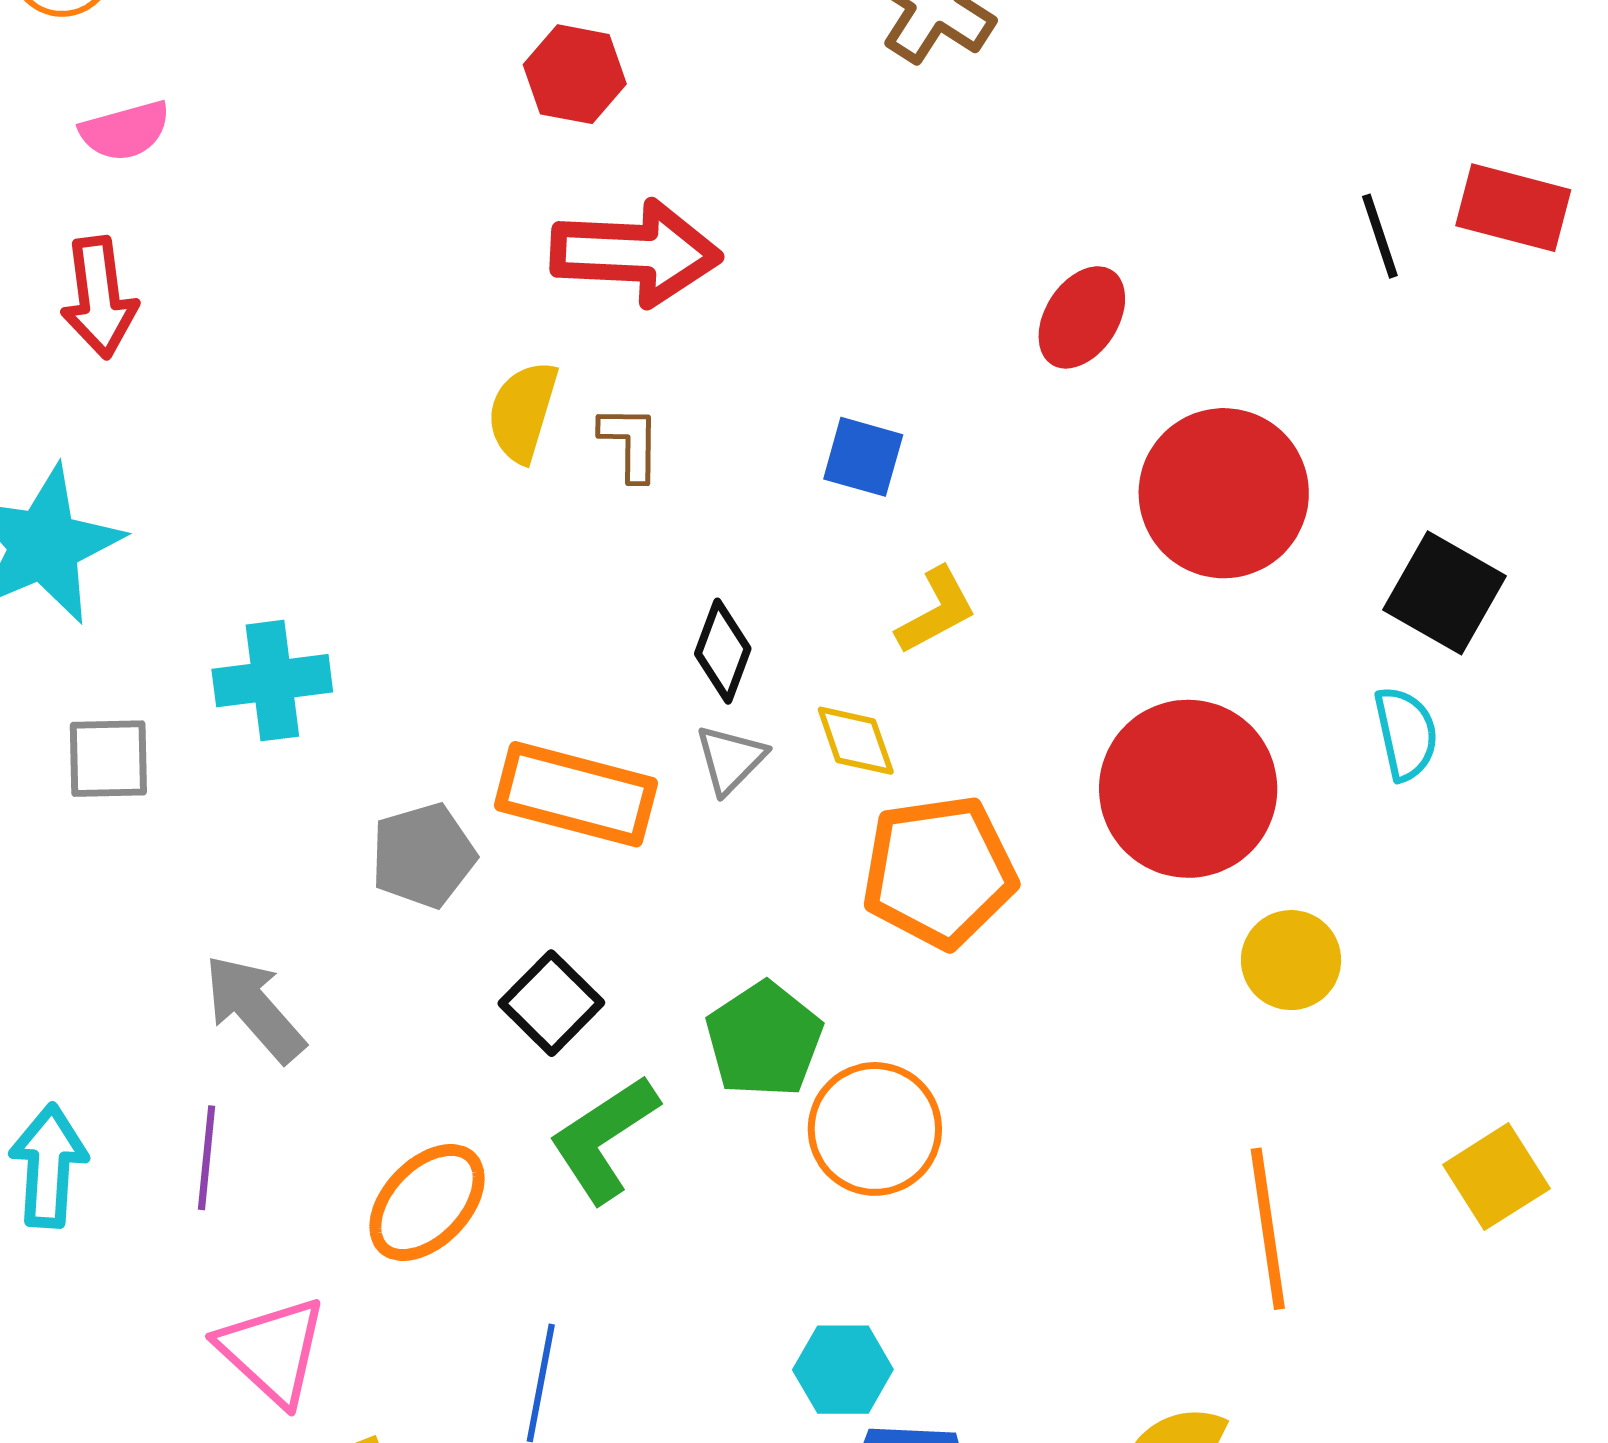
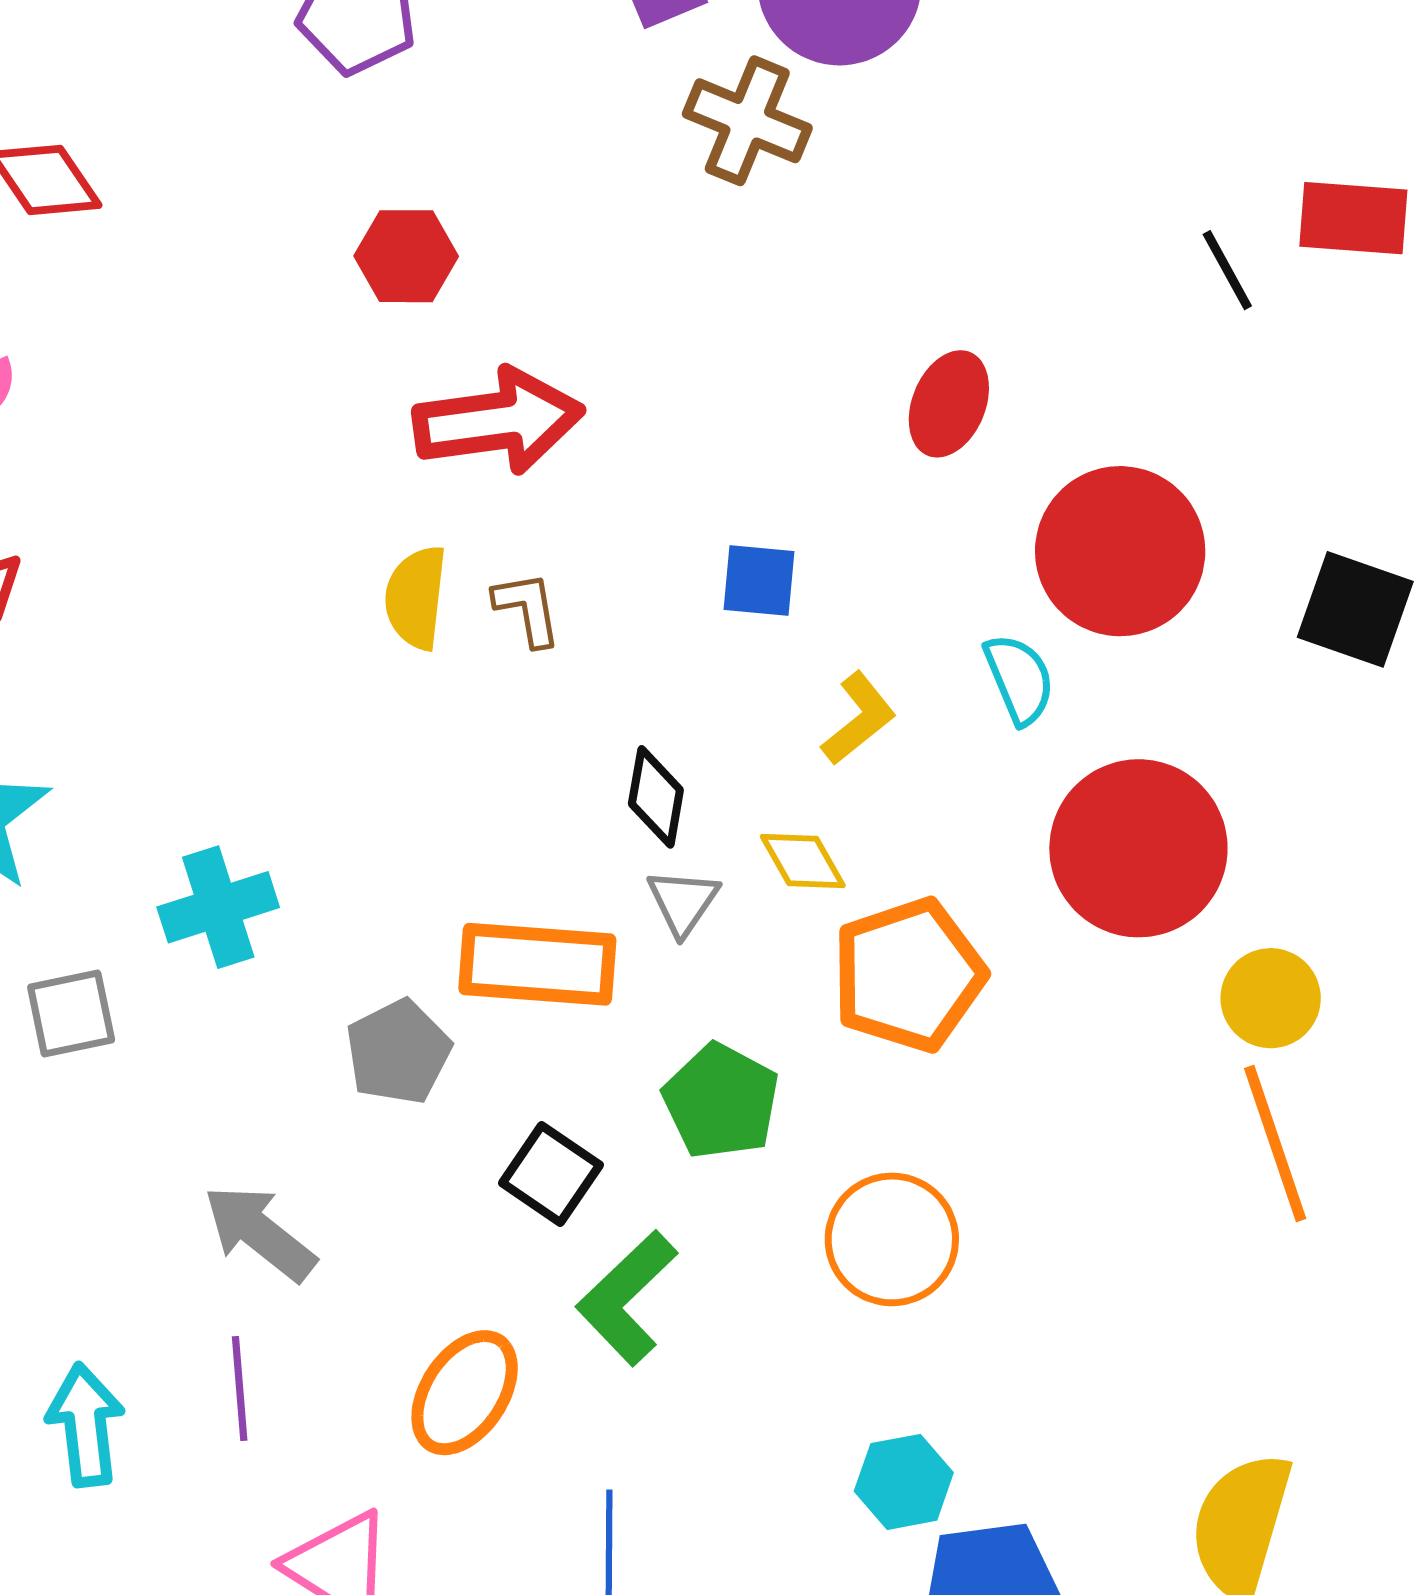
cyan semicircle: (1406, 733) -> (1019, 679), moved
green pentagon: (764, 1040) -> (721, 1101), moved
orange line: (1268, 1229) -> (1275, 1143), moved

